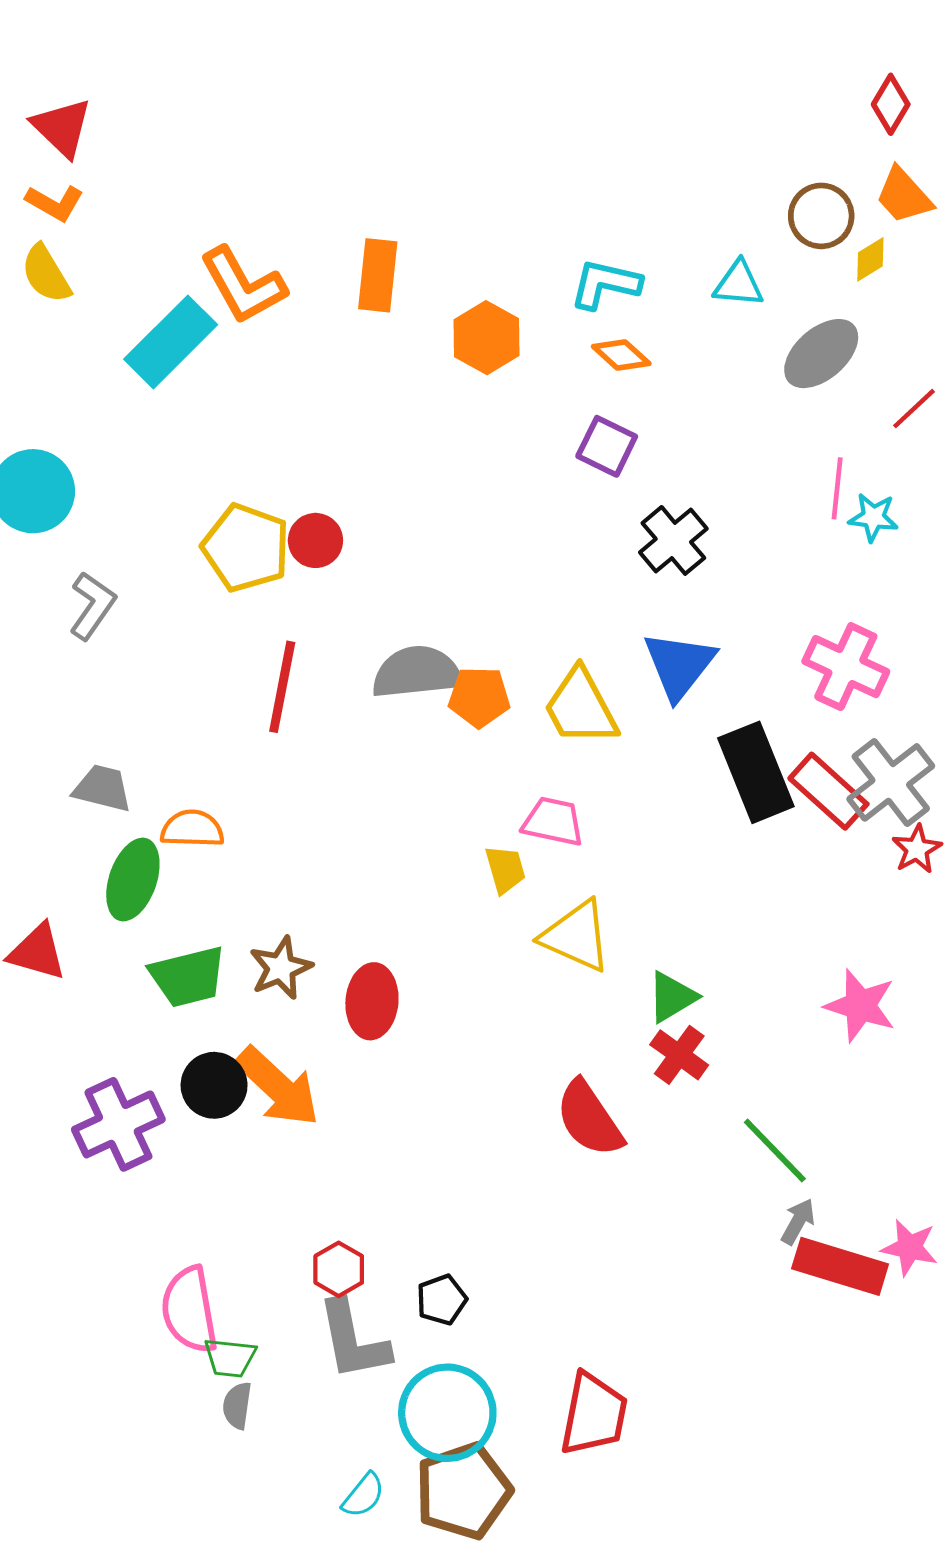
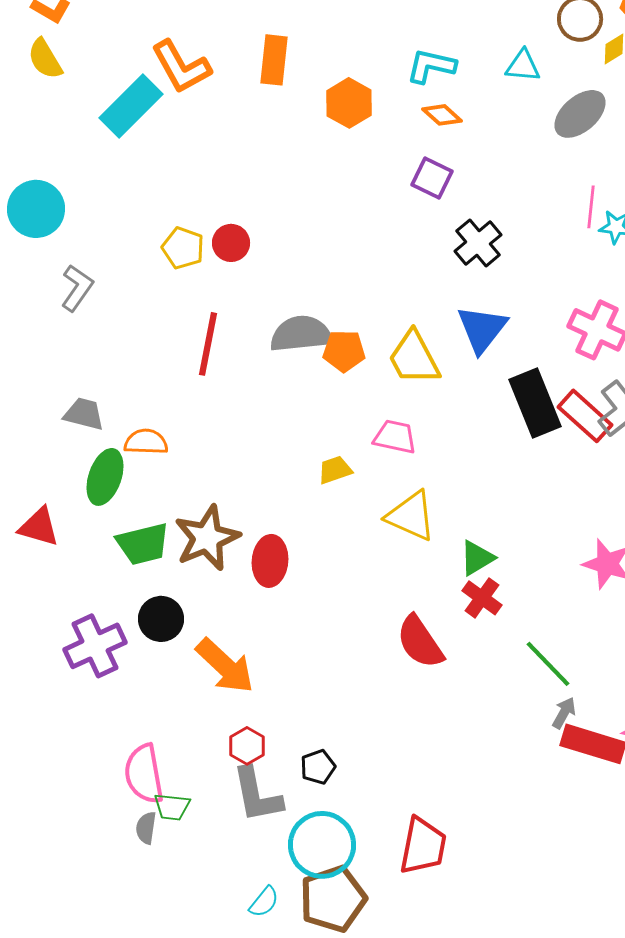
yellow pentagon: (246, 548) -> (183, 248), size x0.7
yellow trapezoid: (505, 869) -> (335, 470), moved, turned -93
brown star: (281, 968) -> (207, 538), size x1.5
orange arrow: (278, 1087) -> (225, 666), moved
gray semicircle: (237, 1406) -> (146, 828), moved

